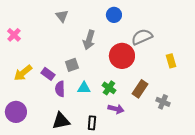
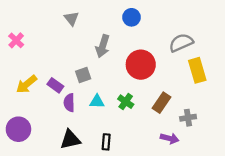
gray semicircle: (142, 37) -> (181, 43), moved
yellow rectangle: (171, 61) -> (197, 70), size x1.5
gray cross: (163, 102) -> (188, 118), turned -32
purple arrow: (116, 109) -> (170, 138), moved

